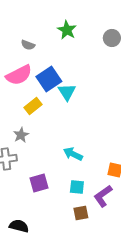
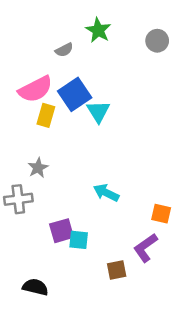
gray semicircle: (28, 45) -> (64, 50), moved, turned -48
yellow rectangle: (33, 106) -> (46, 115), moved, turned -36
cyan square: (77, 187) -> (79, 240), moved

